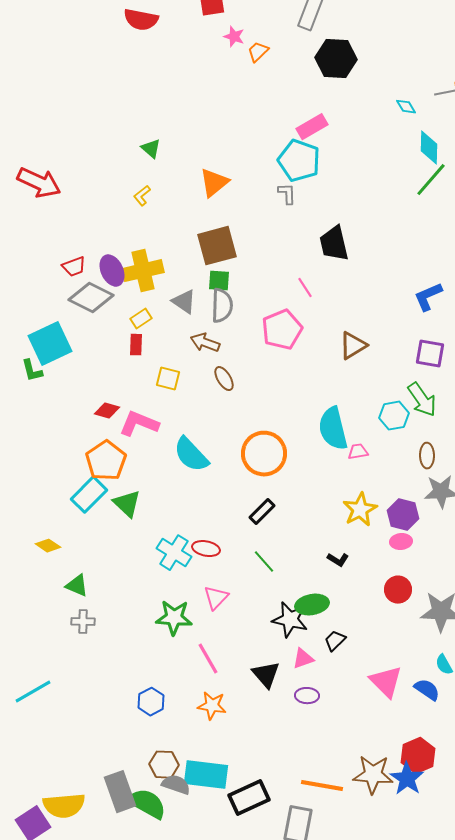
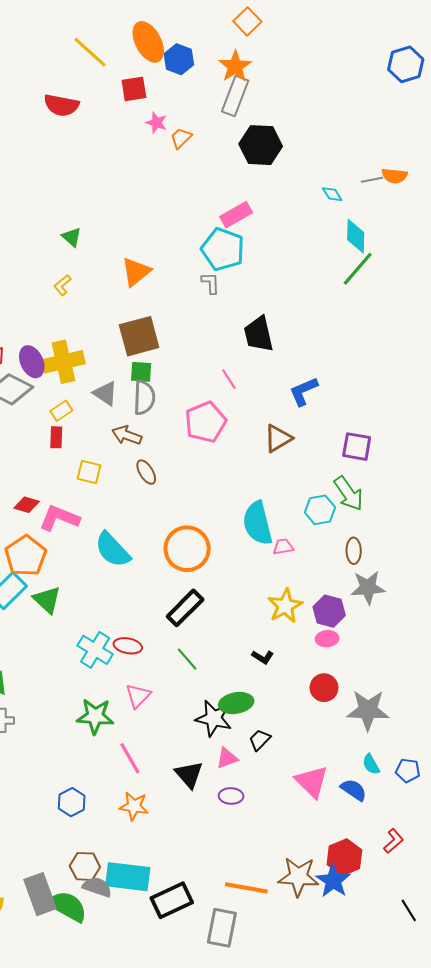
blue L-shape: (428, 297) -> (304, 391), moved
black rectangle: (262, 512) -> (185, 608), size x1.4

